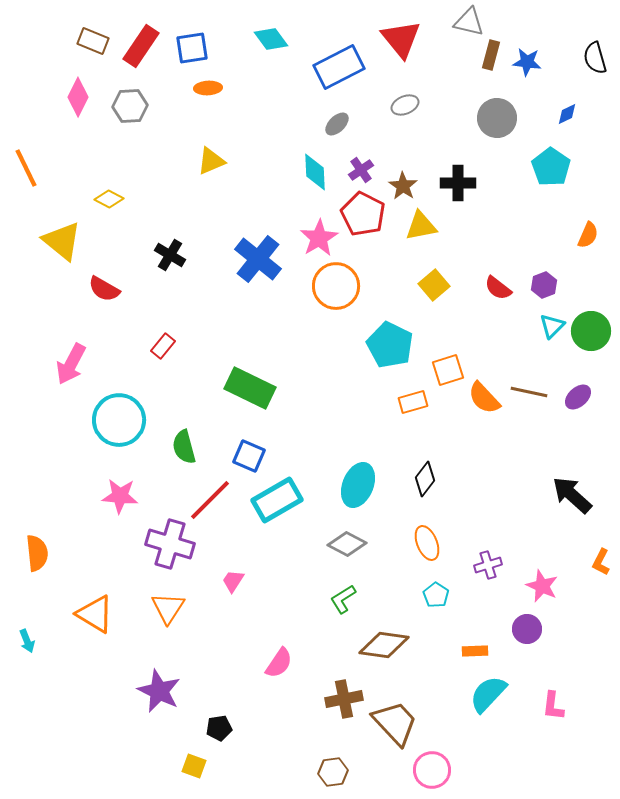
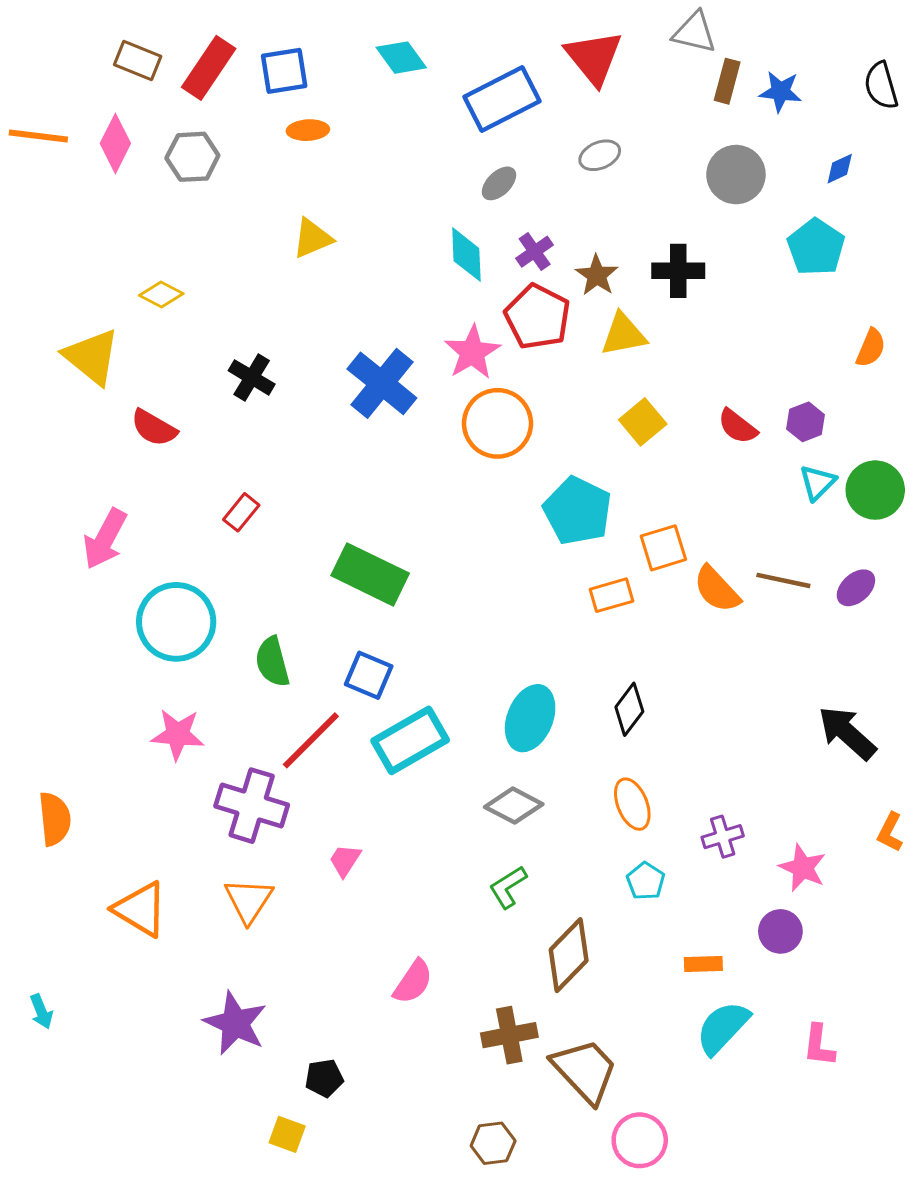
orange line: (26, 168) -> (38, 136), moved, turned -57
cyan arrow: (27, 641) -> (41, 1011), moved
brown diamond: (384, 645) -> (569, 955), turned -54

